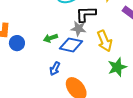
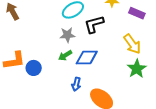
gray star: (79, 29) -> (67, 35), moved
yellow arrow: (105, 41) -> (132, 44), moved

